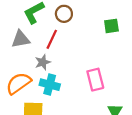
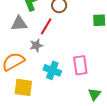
cyan cross: (50, 85) -> (52, 70), moved

